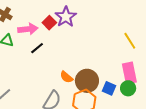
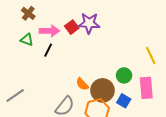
purple star: (66, 17) -> (89, 23), turned 30
black line: (37, 48) -> (48, 50), moved, turned -32
green circle: (128, 88) -> (124, 75), moved

